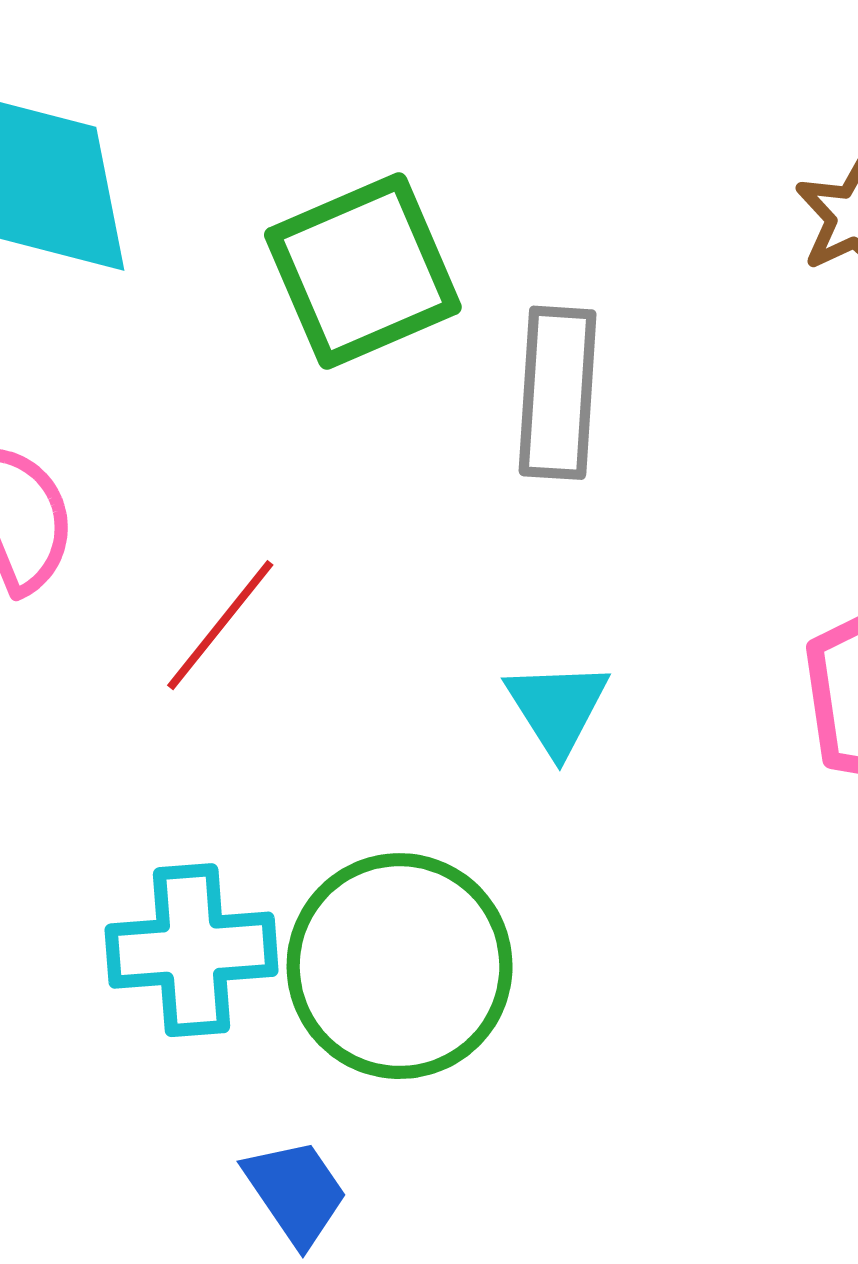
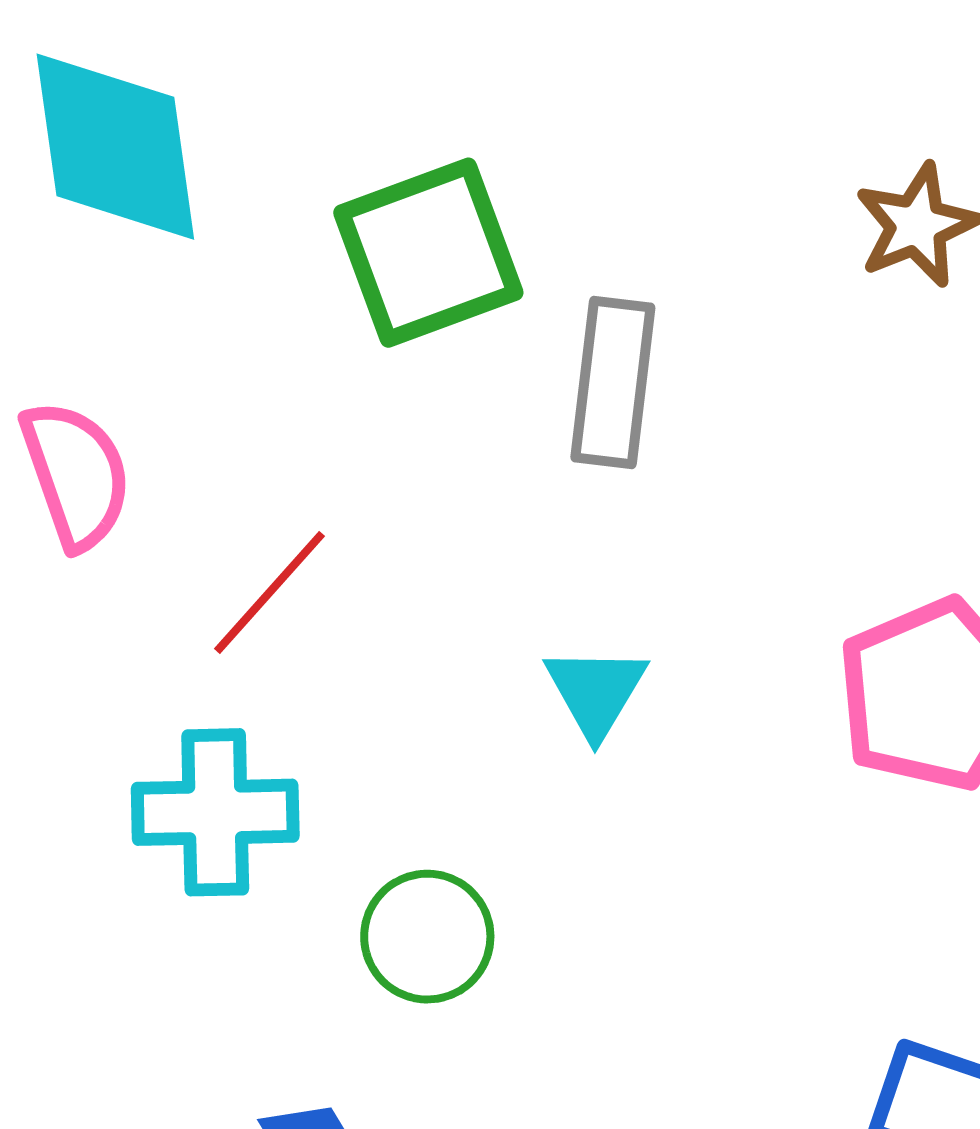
cyan cross: (192, 950) -> (215, 812), moved
green circle: (400, 966) -> (427, 937), size x0.6

